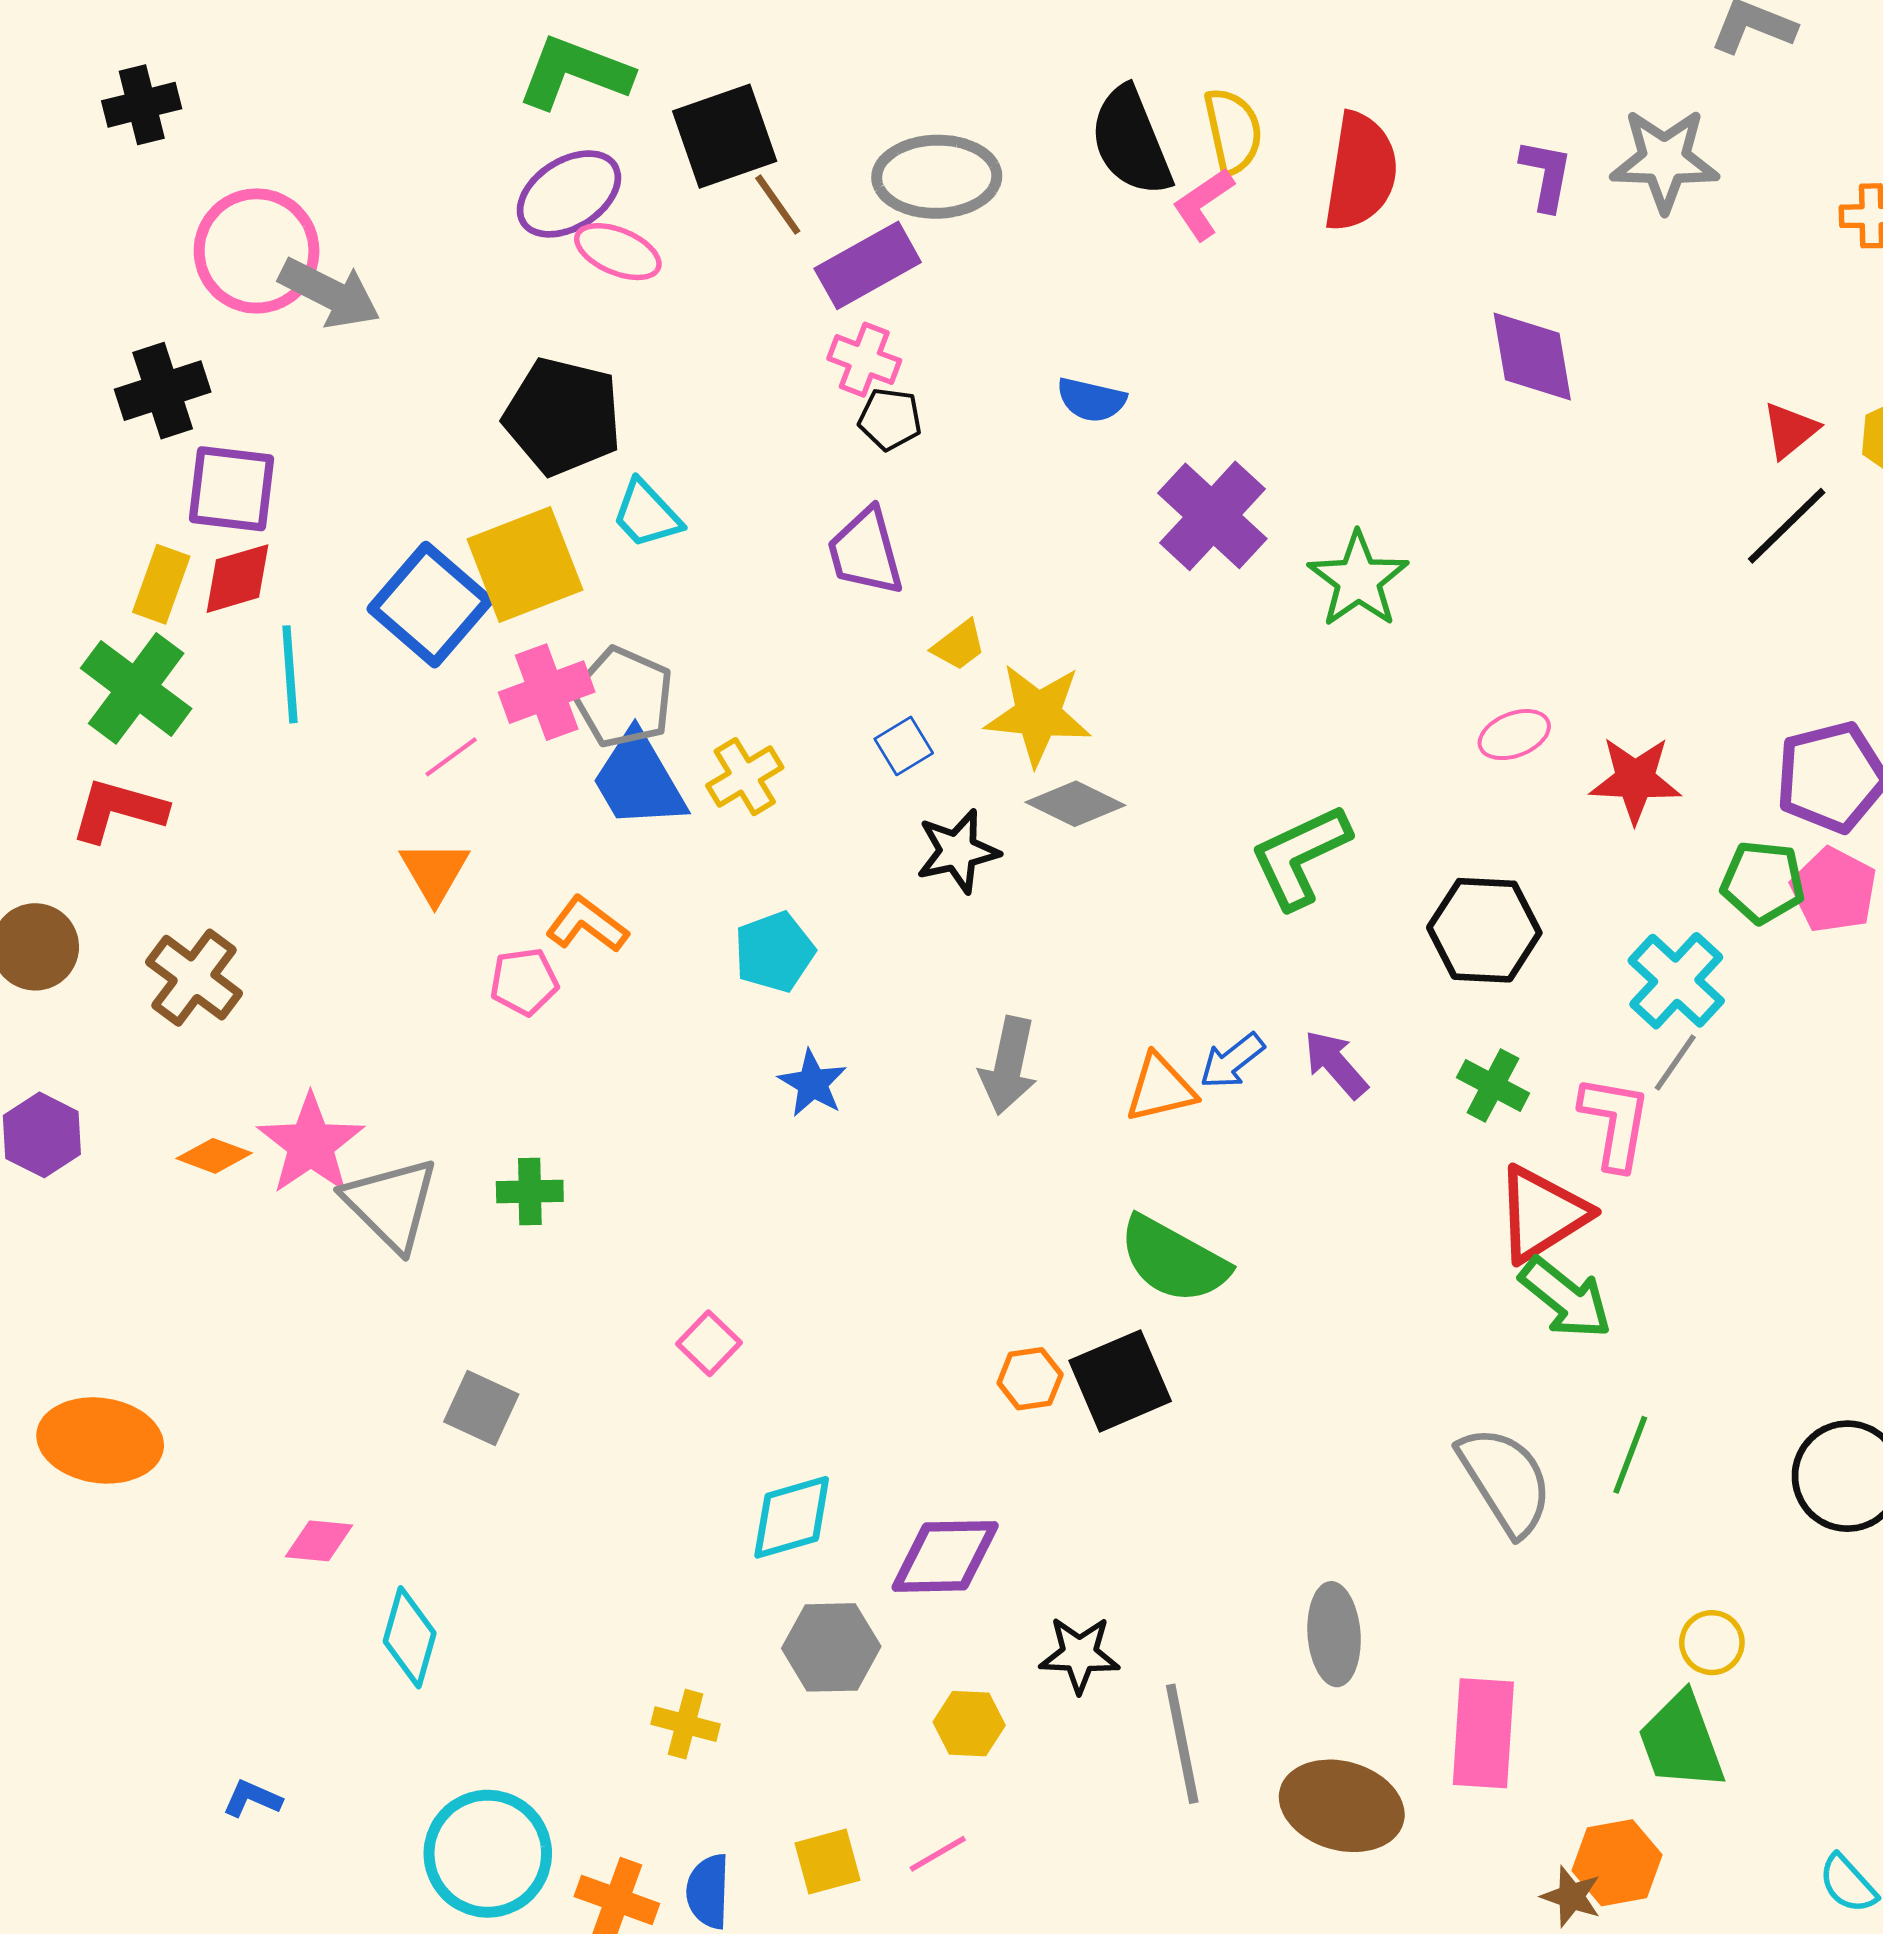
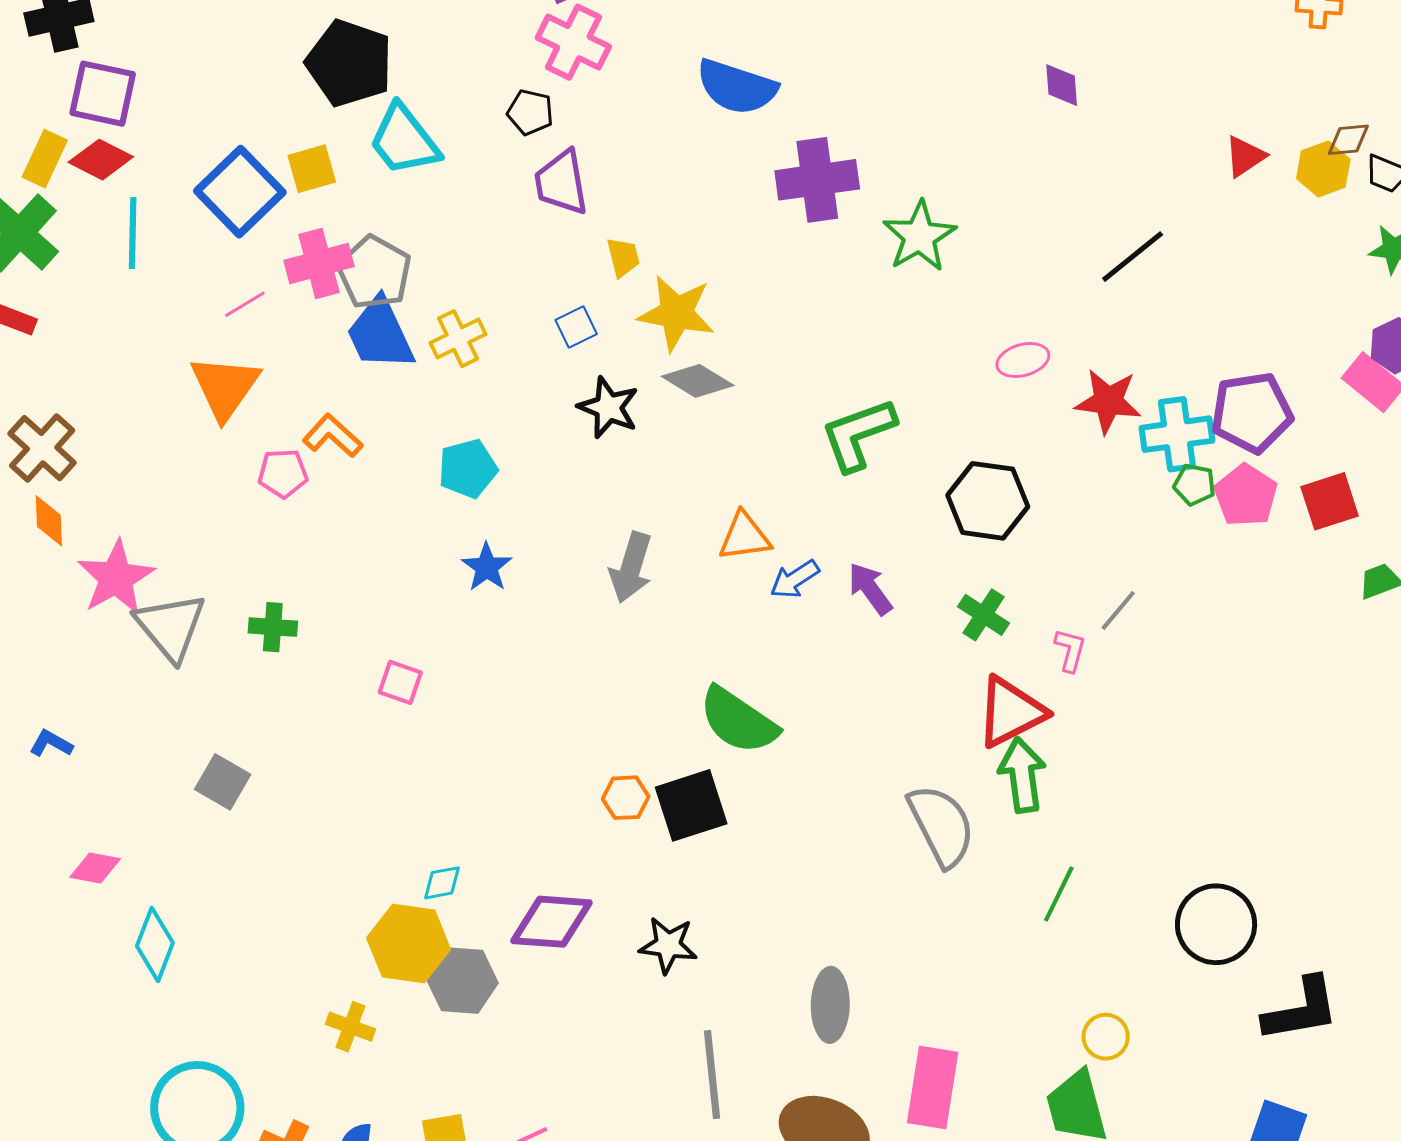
purple diamond: (1532, 356) -> (1062, 85), size x0.6
pink cross: (864, 360) -> (573, 42), size x1.4
blue semicircle: (1091, 400) -> (737, 87), size x1.6
black pentagon: (890, 419) -> (530, 112), moved
cyan trapezoid: (647, 514) -> (404, 140), size x1.4
purple cross: (1212, 516) -> (817, 180), turned 34
black line: (1787, 526) -> (1133, 257), moved
yellow square: (525, 564) -> (312, 169), size x0.6
red diamond: (237, 579) -> (101, 160), turned 38
yellow trapezoid: (959, 645) -> (623, 257), turned -72
black star: (958, 851) -> (608, 407), turned 30
orange triangle: (435, 872) -> (225, 387), size x1.4
green pentagon: (1763, 882) -> (1194, 485), size x0.7
cyan cross: (1676, 981) -> (1177, 434), moved, turned 34
orange triangle: (1160, 1088) -> (745, 537), moved
pink L-shape: (1615, 1122) -> (1070, 650), size x0.6
orange diamond: (214, 1156) -> (49, 521), moved, turned 62
green arrow: (1566, 1298) -> (1022, 775), turned -142
pink square: (709, 1343) -> (400, 682), moved, turned -30
gray semicircle: (1505, 1481) -> (941, 825), moved
cyan diamond: (792, 1517) -> (442, 883), size x0.6
black star: (1079, 1654) -> (668, 945), moved
yellow hexagon: (969, 1724) -> (409, 944), moved, size x1.6
blue L-shape: (252, 1799) -> (51, 744), moved

